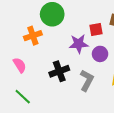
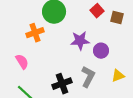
red square: (96, 30) -> (97, 11), moved, turned -32
black cross: (59, 71) -> (62, 84), moved

